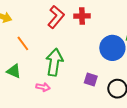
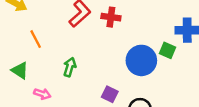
green arrow: (54, 62) -> (70, 67), size x0.6
pink arrow: (43, 87) -> (42, 94), moved

